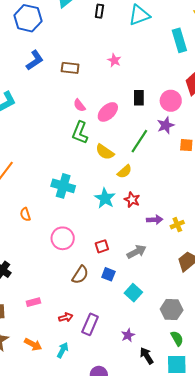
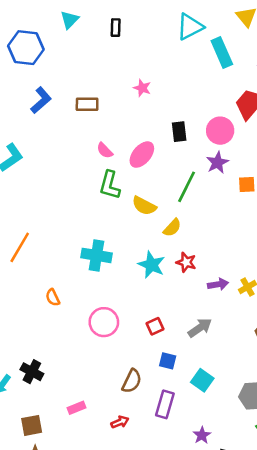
cyan triangle: (139, 15) -> (190, 27), moved
brown semicircle: (80, 275) -> (132, 381), moved
purple rectangle: (90, 324) -> (165, 404), moved

